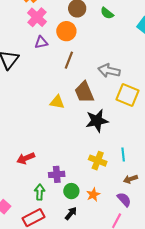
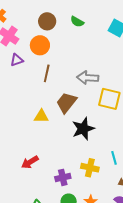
brown trapezoid: (84, 92) -> (66, 103), turned 70
red arrow: (26, 158) -> (30, 162), moved
purple cross: (57, 174) -> (63, 177), moved

